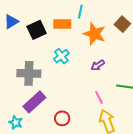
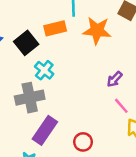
cyan cross: (61, 56) -> (44, 70), moved
purple arrow: (98, 65) -> (115, 79), moved

